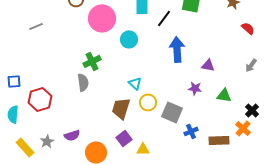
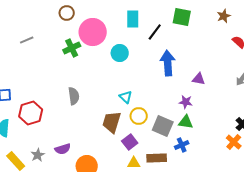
green cross: (92, 61) -> (72, 48), moved
green triangle: (224, 95) -> (186, 122), moved
purple square: (124, 138) -> (130, 142), moved
brown rectangle: (219, 140) -> (157, 158), moved

